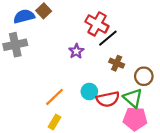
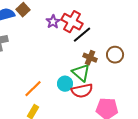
purple star: (76, 51) -> (53, 22), moved
brown circle: (144, 76) -> (115, 55), moved
green triangle: (133, 98) -> (81, 73), moved

